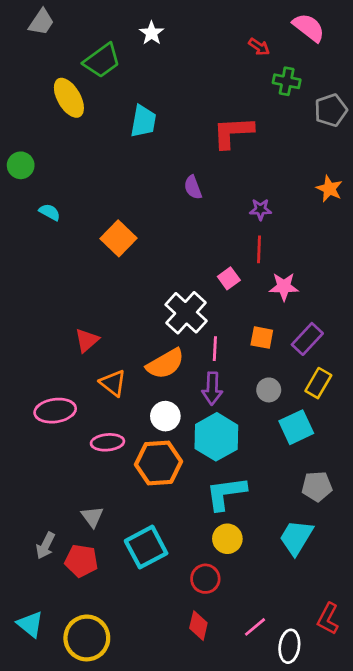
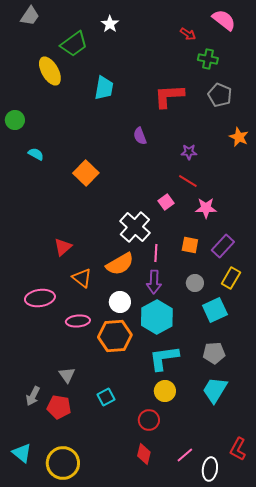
gray pentagon: (331, 110) -> (220, 95), moved, turned -30
red line: (259, 249) -> (188, 181), turned -60
gray pentagon: (317, 486) -> (214, 353), moved
cyan square: (146, 547) -> (106, 397), size x0.6

